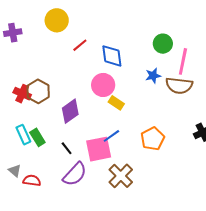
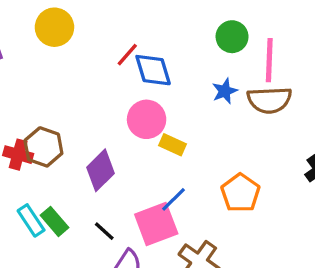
red line: (80, 45) -> (127, 55), moved

